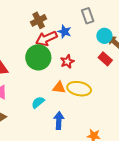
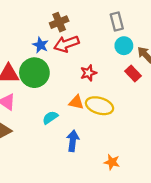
blue star: (64, 32) -> (40, 45), moved
cyan circle: (104, 36) -> (124, 46), moved
green circle: (38, 57) -> (34, 73), moved

